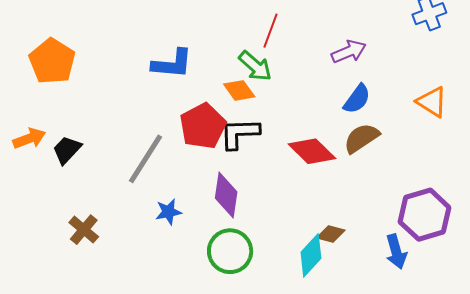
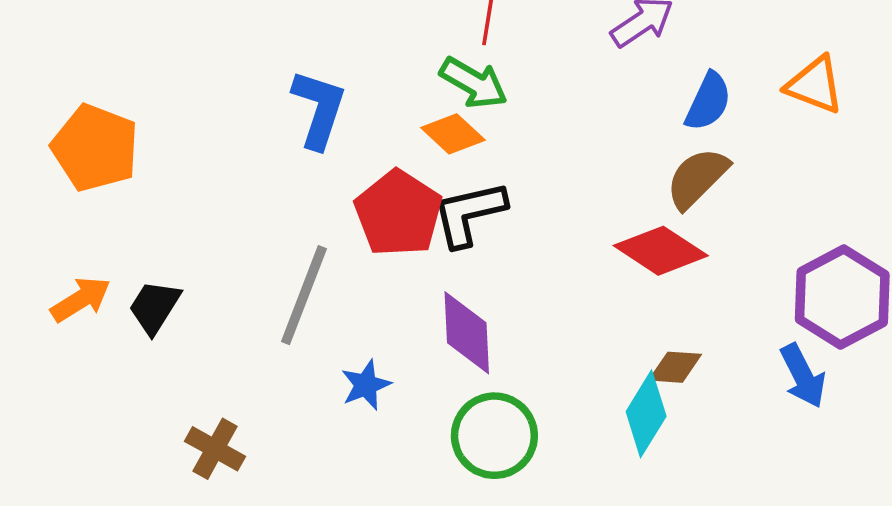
blue L-shape: (172, 64) -> (319, 109), turned -66
blue semicircle: (357, 99) -> (708, 102), moved
red diamond: (312, 151) -> (661, 251), moved

